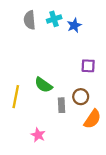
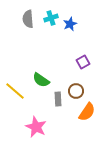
purple square: (88, 66) -> (83, 62), turned -32
yellow line: (16, 97) -> (15, 91), turned -60
pink star: (38, 135) -> (36, 127), size x1.5

